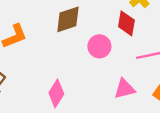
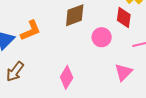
pink triangle: (125, 89) -> (123, 72), turned -30

